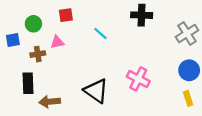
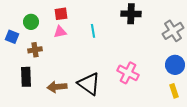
cyan line: (100, 34) -> (93, 31), turned 40
blue square: (13, 40) -> (12, 37), turned 32
pink triangle: (57, 42) -> (60, 32), moved
brown arrow: (50, 102) -> (57, 87), moved

